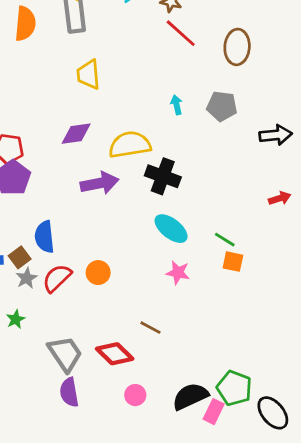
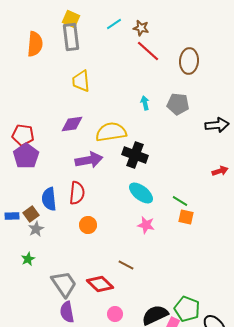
red semicircle: (57, 278) -> (77, 193), moved, turned 140

